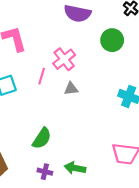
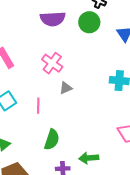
green circle: (112, 40) -> (89, 22), moved
pink line: (42, 76) -> (38, 106), moved

